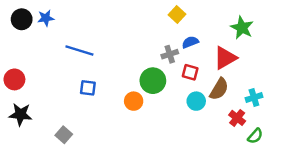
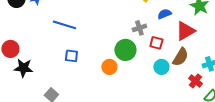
blue semicircle: (190, 42) -> (164, 14), moved
black star: (20, 114) -> (23, 68), moved

